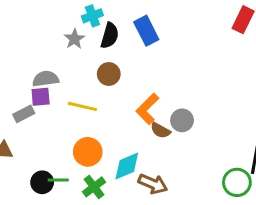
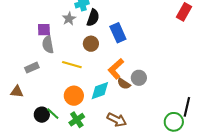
blue rectangle: (146, 31) -> (118, 33), moved
gray semicircle: (46, 79) -> (48, 45), turned -96
purple square: (41, 97) -> (44, 30), moved
cyan diamond: (127, 166) -> (100, 91), moved
green line: (58, 180) -> (53, 114), turned 40

